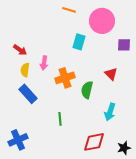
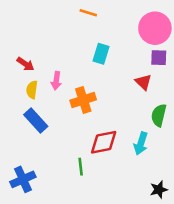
pink circle: (102, 21) -> (155, 28), moved
red triangle: (111, 74) -> (143, 82), moved
green semicircle: (87, 90) -> (159, 115), moved
green line: (60, 119) -> (81, 167), moved
red diamond: (94, 142) -> (104, 142), moved

